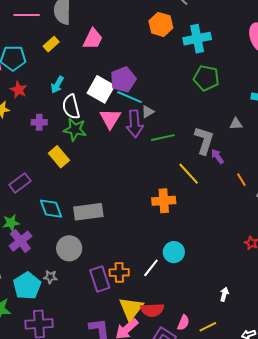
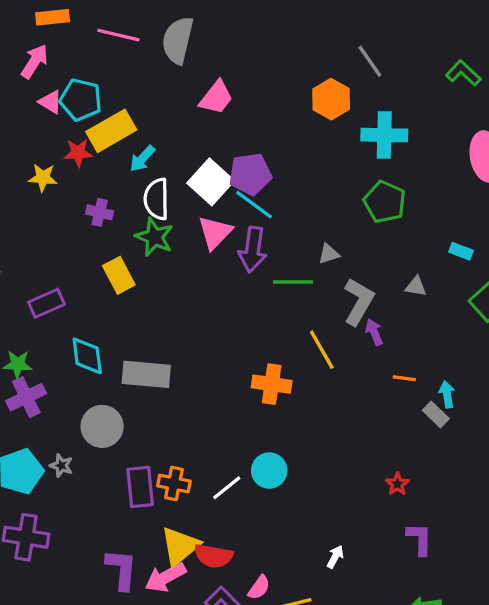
yellow rectangle: (51, 44) -> (111, 131), moved, size x1.8
red star: (19, 90) -> (78, 153), turned 30
gray triangle: (148, 112) -> (329, 254), moved
orange line: (241, 180) -> (404, 378), turned -64

